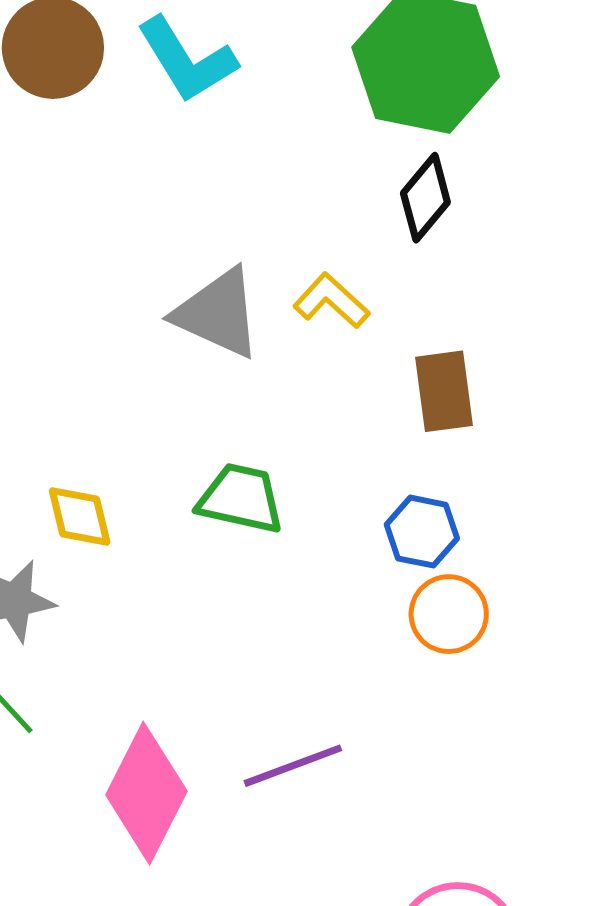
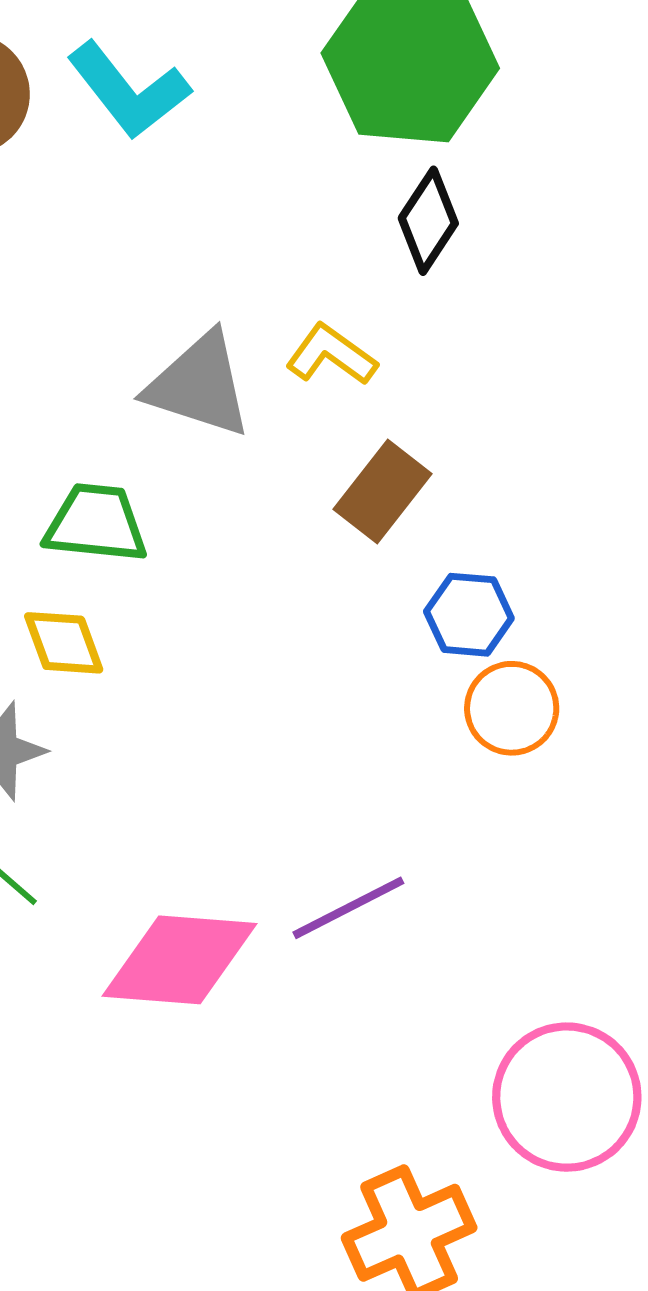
brown rectangle: (444, 391) -> (383, 492), moved, turned 52
green trapezoid: (241, 499) -> (96, 523), moved
pink diamond: (146, 793) -> (179, 960), turned 74

